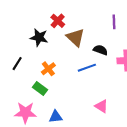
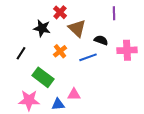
orange cross: (48, 69) -> (60, 51), moved
green rectangle: (40, 89) -> (43, 77), size x1.5
pink triangle: (101, 106) -> (74, 94), moved, turned -32

